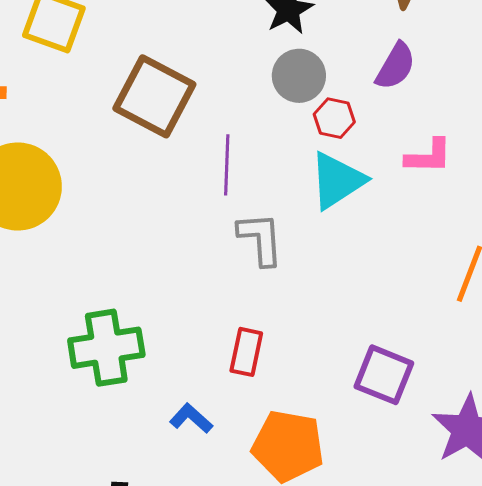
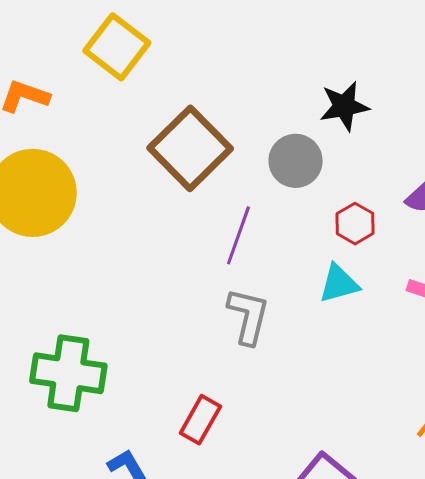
gray circle: (299, 76) -> (296, 161), moved
cyan triangle: (337, 180) -> (339, 284), size x0.7

